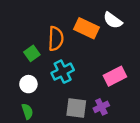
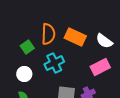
white semicircle: (113, 20) -> (104, 41), moved
orange rectangle: (87, 28) -> (75, 37), moved

